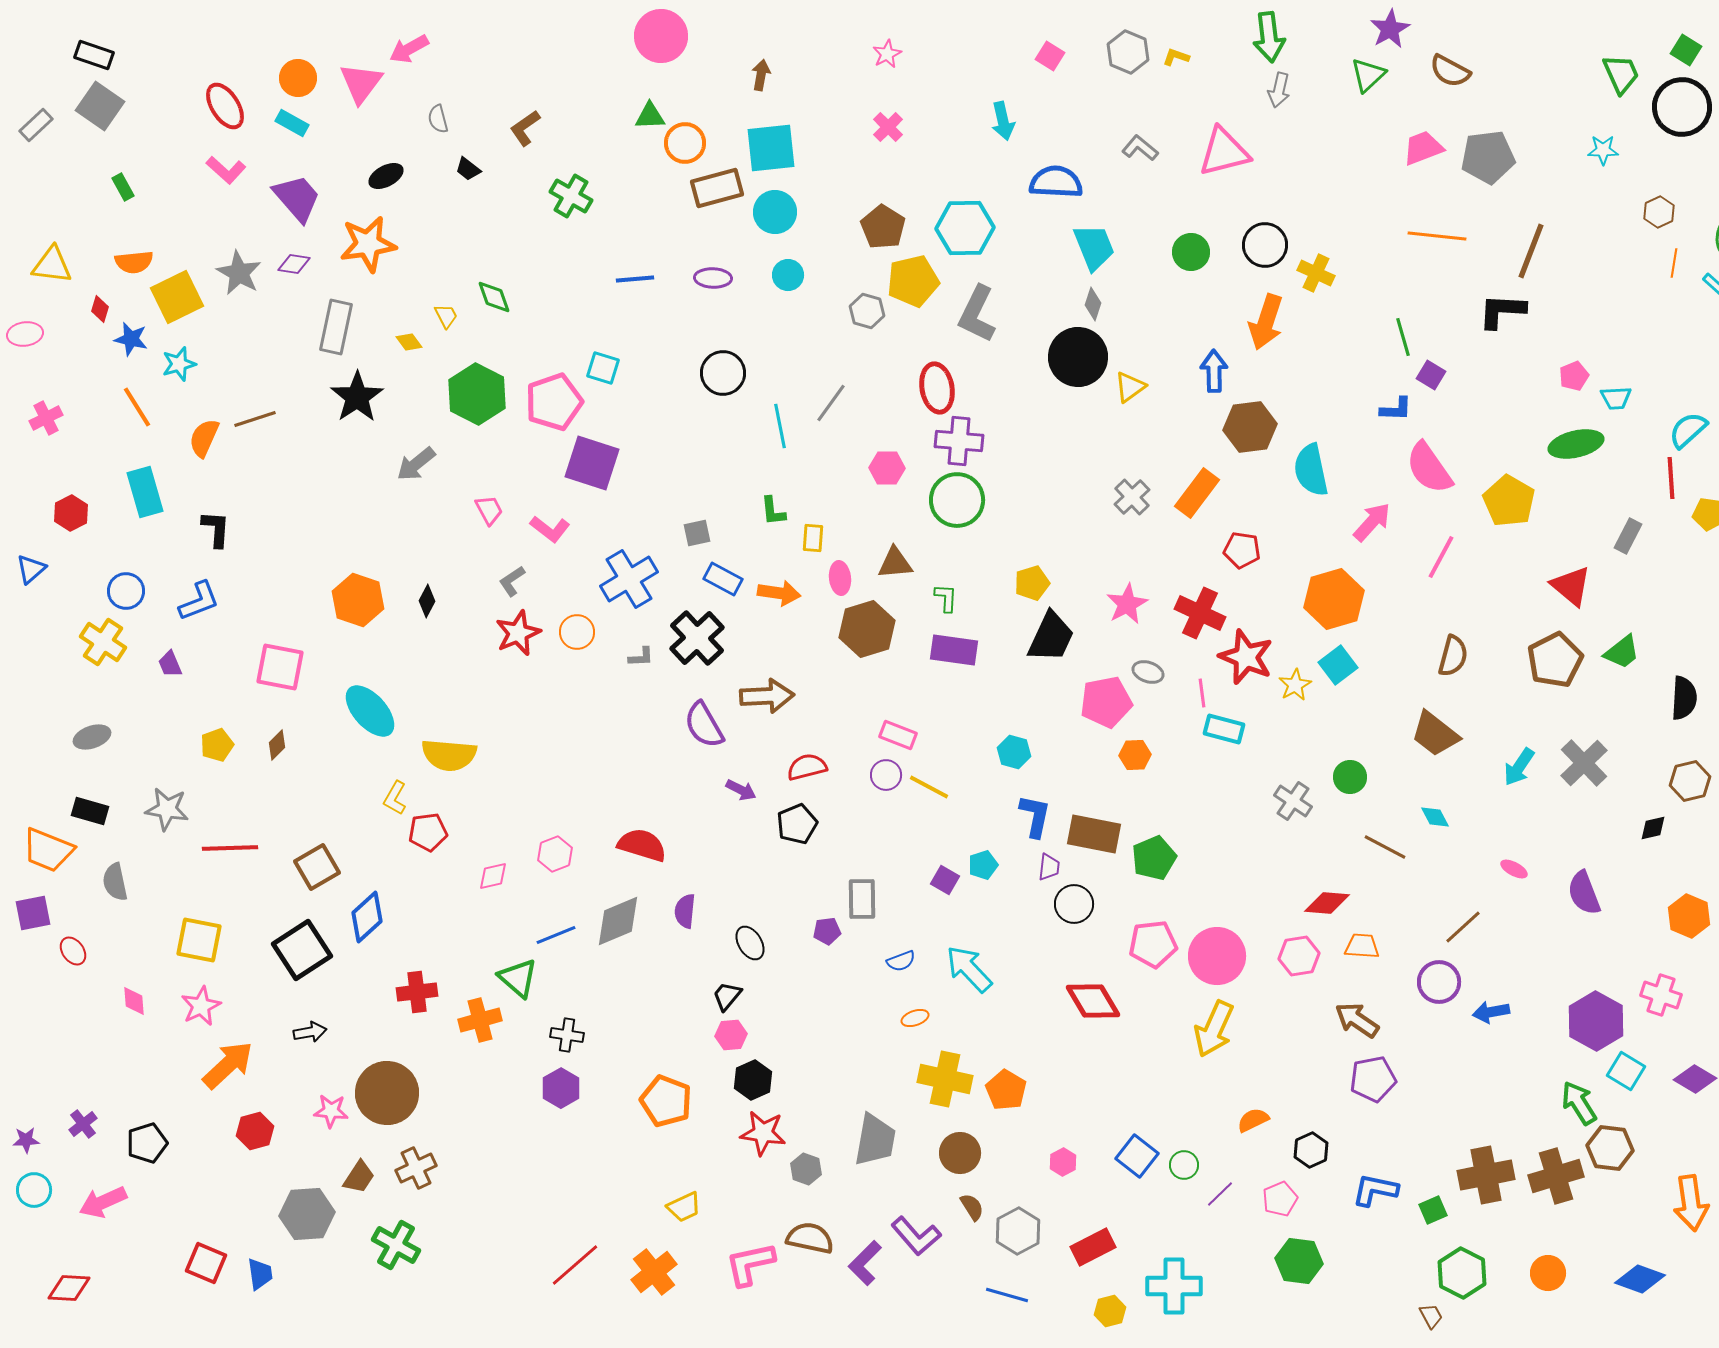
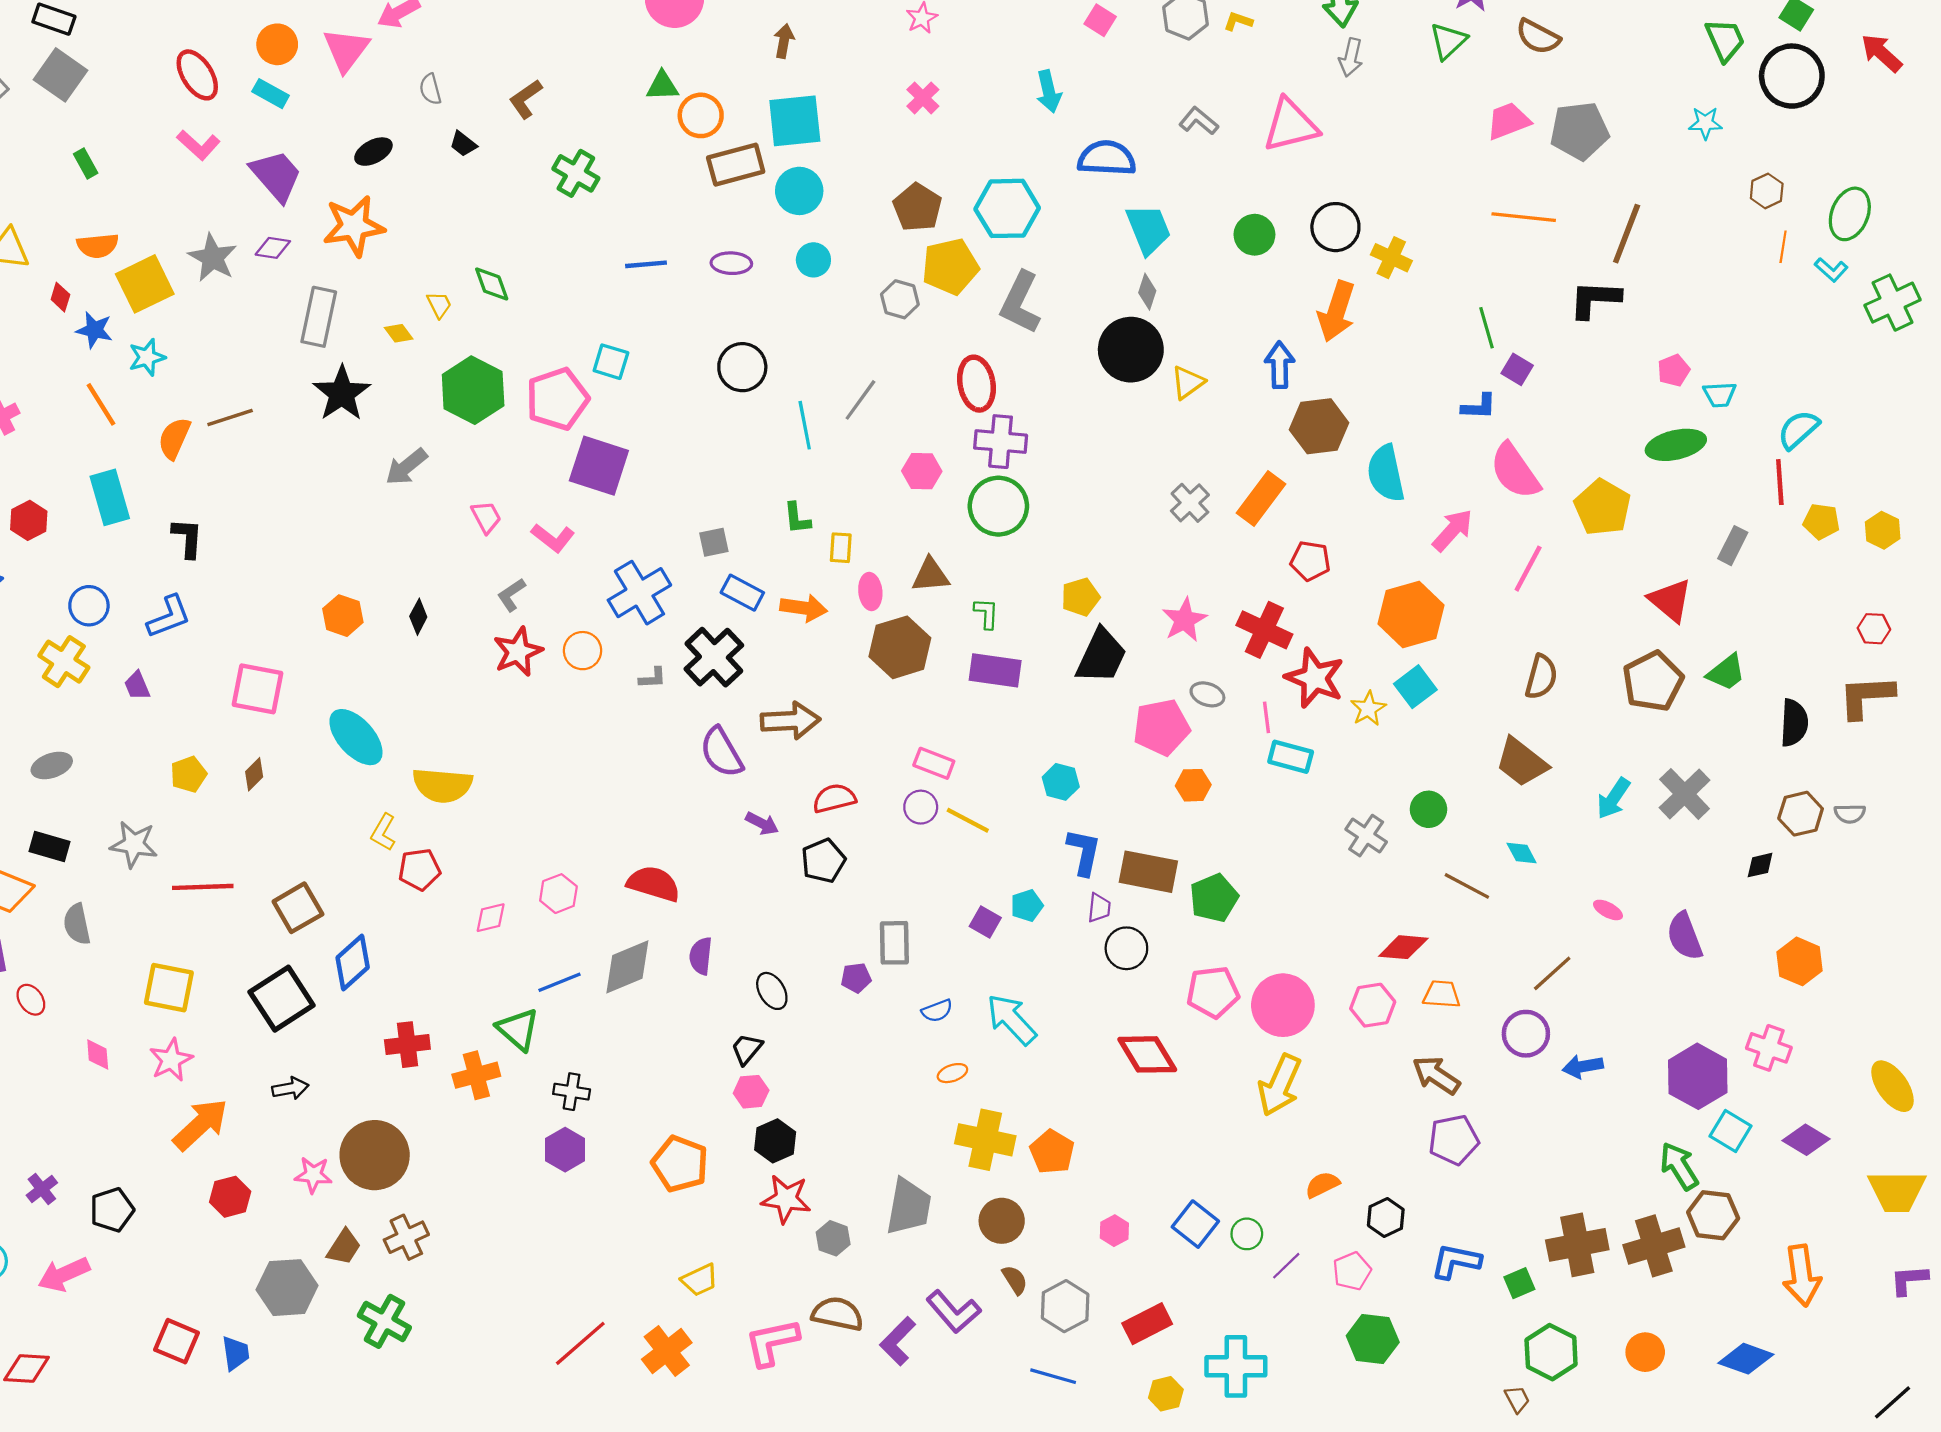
orange hexagon: (358, 600) -> (343, 616), size x0.7

